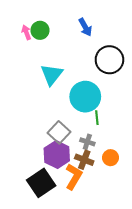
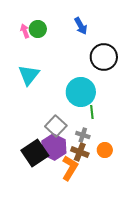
cyan triangle: (52, 75) -> (29, 75), moved
black square: (41, 183) -> (35, 153), moved

